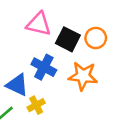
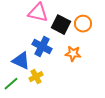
orange star: (83, 76) -> (73, 54), size x0.7

